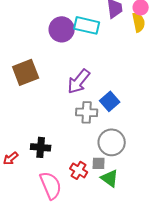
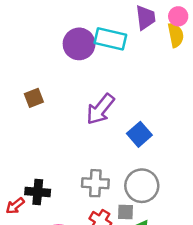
brown square: (26, 72) -> (34, 98), size x0.6
gray cross: (87, 112) -> (95, 183), moved
black cross: (41, 147) -> (38, 192), moved

